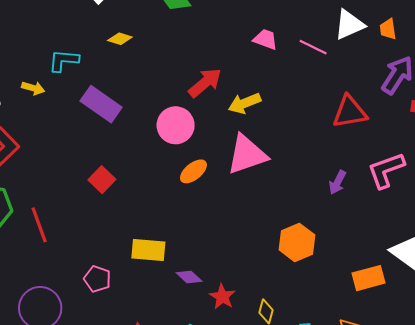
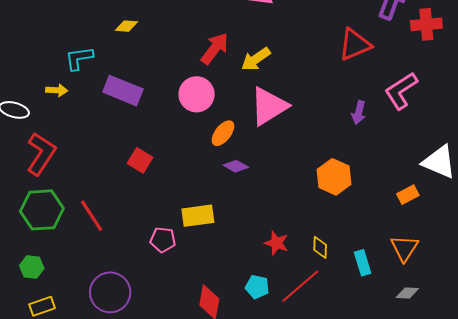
purple diamond: (189, 277) -> (236, 166), moved
orange rectangle: (368, 278) -> (408, 195), size x0.7
pink pentagon: (97, 279) -> (163, 240), moved

